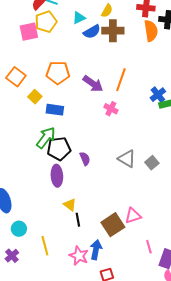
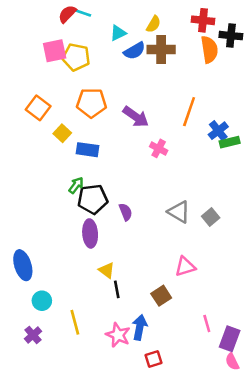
yellow pentagon: (46, 22) -> (76, 57), moved, turned 30
orange line: (121, 80) -> (189, 112), moved
green arrow: (46, 138) -> (76, 185), size x0.6
pink triangle: (133, 216) -> (185, 266), moved
brown square: (113, 225) -> (161, 296), size x0.7

